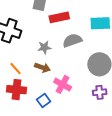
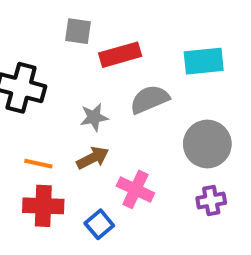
brown arrow: (42, 68) -> (93, 158), turned -42
orange line: (15, 69) -> (38, 164), turned -32

